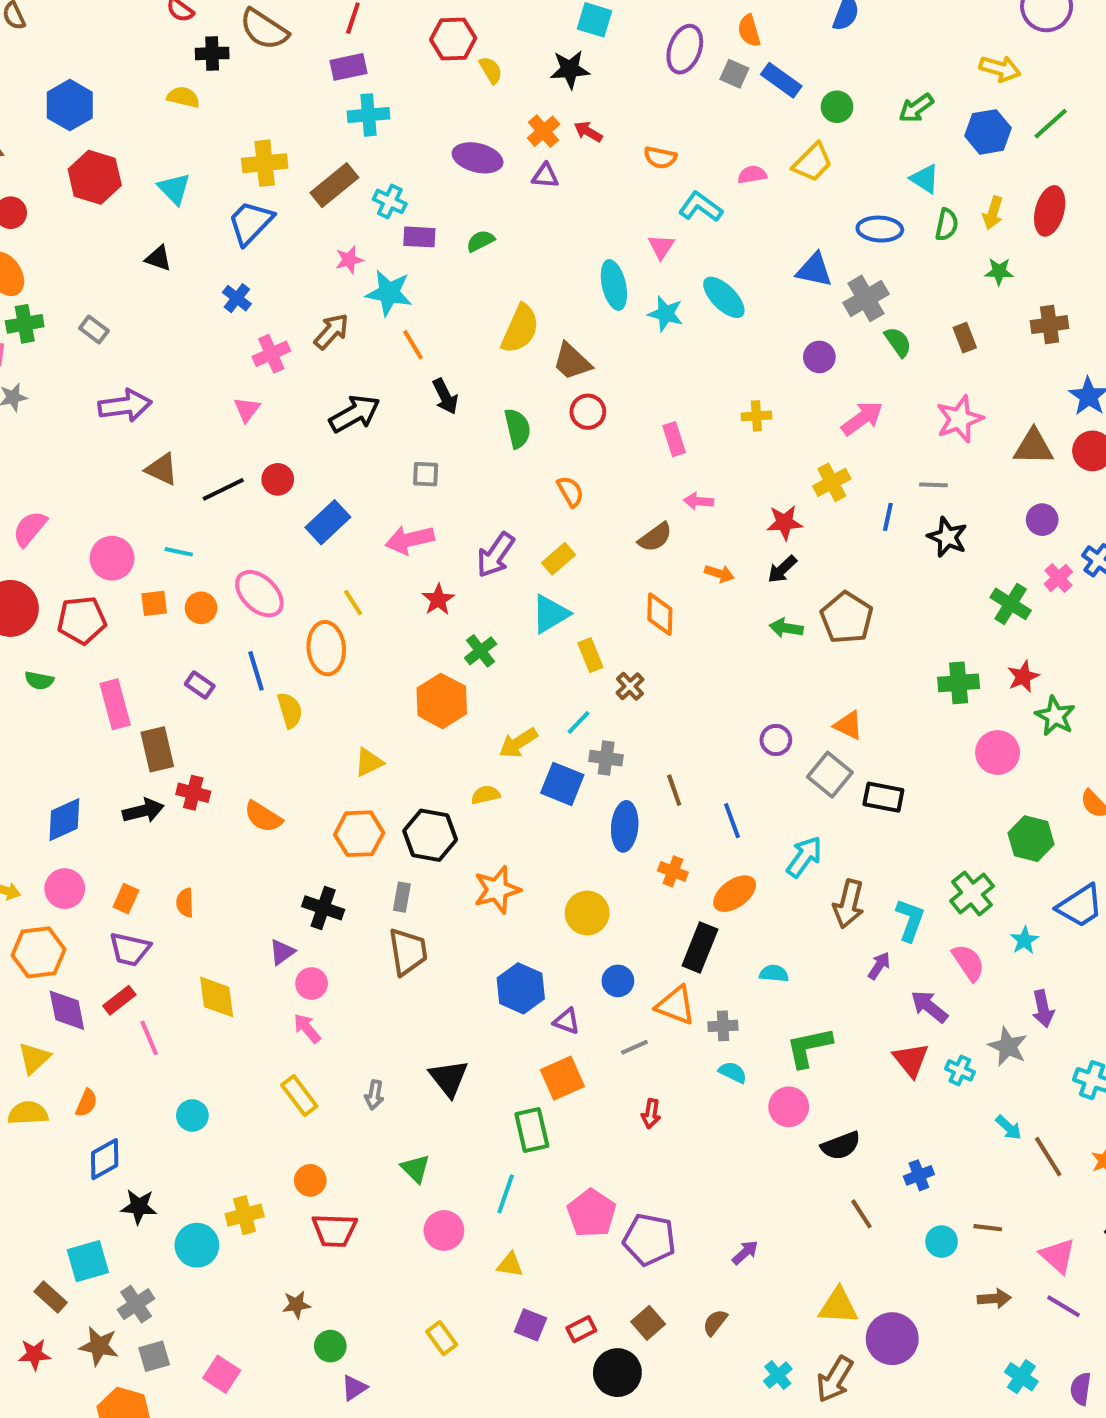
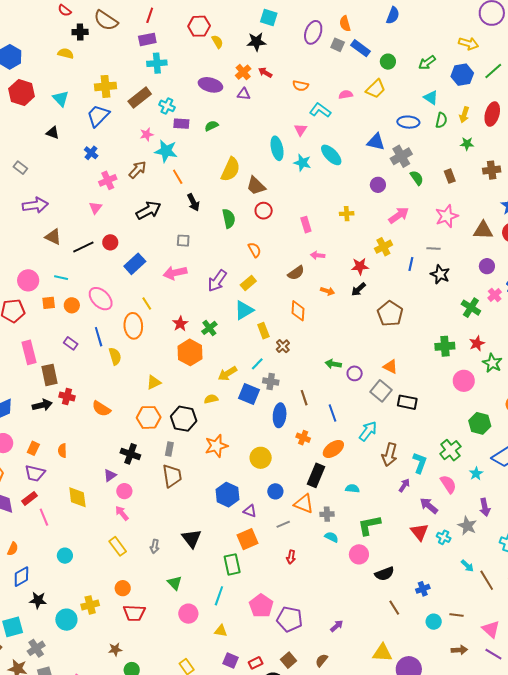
red star: (438, 600) -> (180, 324), moved
green arrow: (786, 628) -> (333, 364), moved

